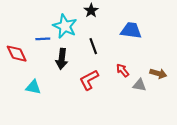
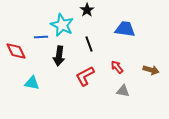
gray triangle: (139, 85) -> (123, 91), moved

